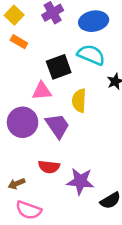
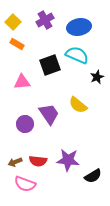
pink triangle: (42, 91) -> (22, 82), moved
yellow semicircle: (79, 101) -> (78, 105), moved, turned -54
purple circle: (23, 122) -> (25, 124), moved, size x0.7
red semicircle: (49, 167) -> (38, 161), moved

